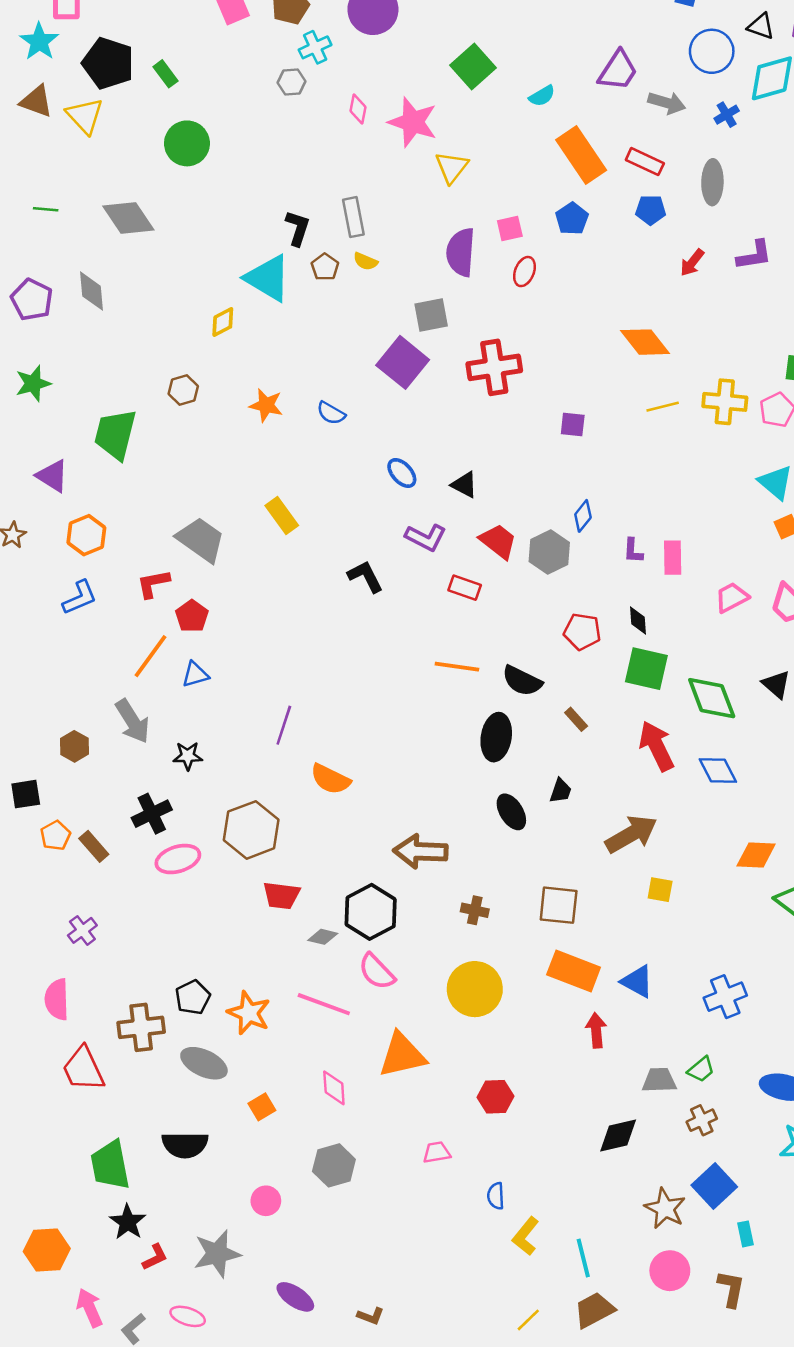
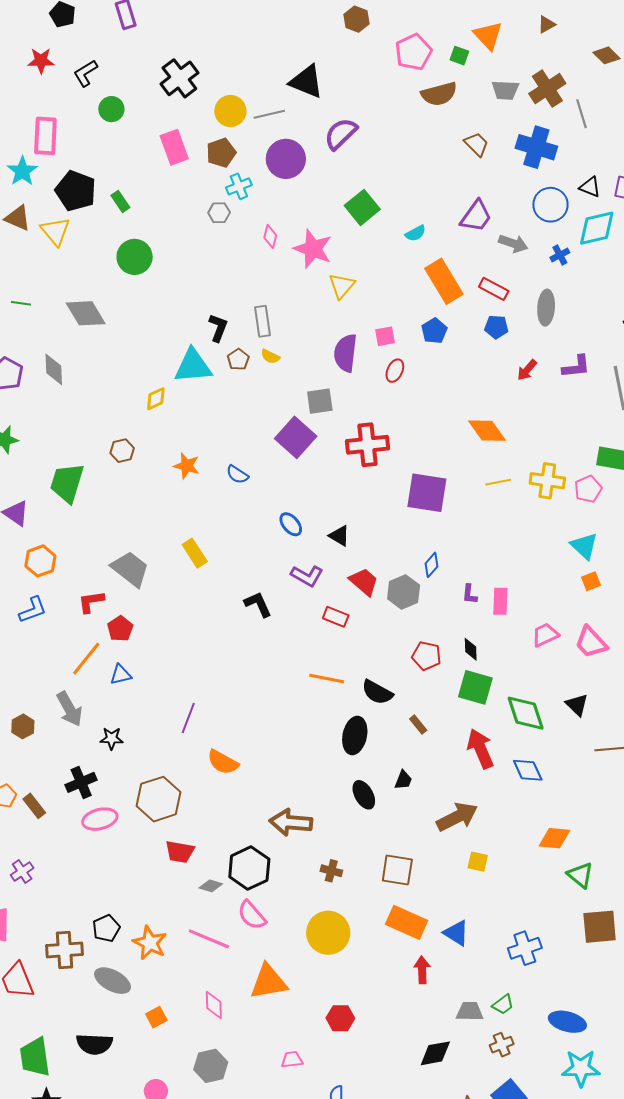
cyan triangle: (268, 278) -> (193, 366), turned -39
purple square: (573, 425) -> (427, 493), size x2.0

